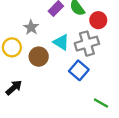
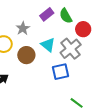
gray cross: (87, 44) -> (71, 49), turned -30
blue square: (79, 70) -> (61, 72), turned 30

